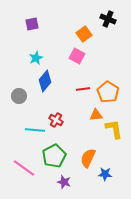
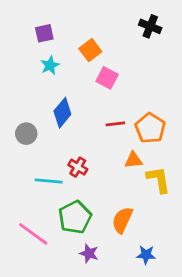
orange square: (84, 34) -> (90, 50), moved
cyan star: (36, 58) -> (50, 65), moved
blue star: (105, 174) -> (146, 255), moved

